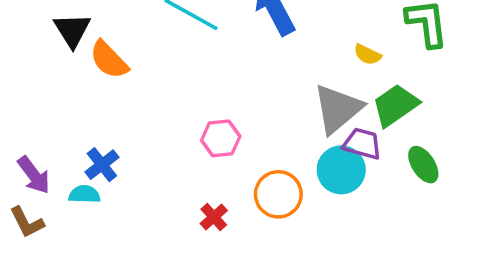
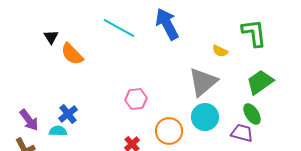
black triangle: (72, 30) -> (51, 37), size x0.7
green trapezoid: (395, 105) -> (260, 82), moved
purple trapezoid: (362, 144) -> (242, 133), moved

